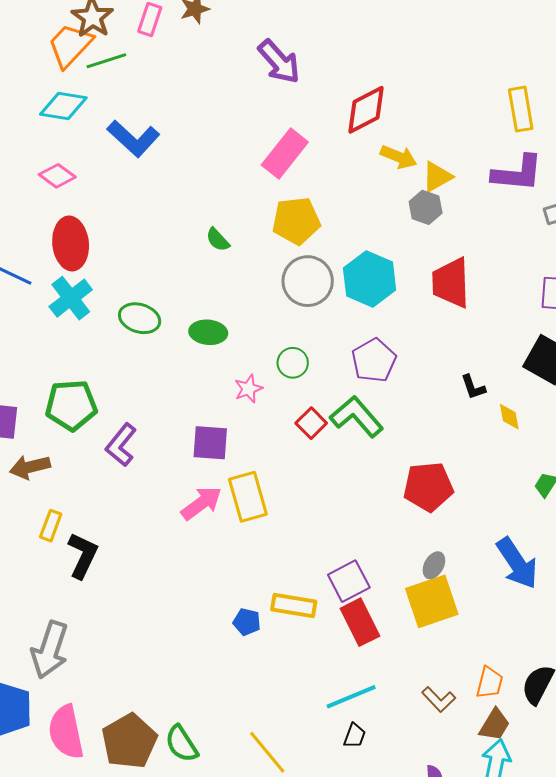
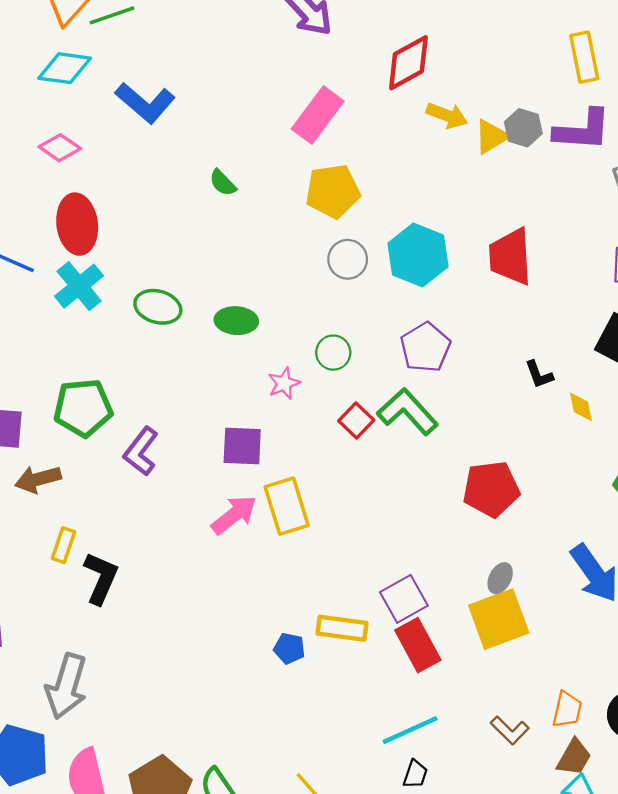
gray hexagon: (426, 207) -> (523, 128), moved
green semicircle: (218, 240) -> (223, 183), moved
gray circle: (308, 281) -> (348, 259), size x0.7

